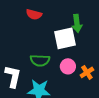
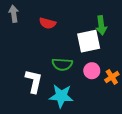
red semicircle: (34, 14) -> (47, 23), moved

